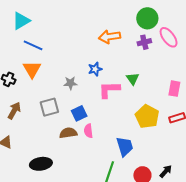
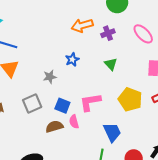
pink ellipse: (169, 37) -> (143, 34), moved
purple cross: (144, 42) -> (108, 33), moved
pink L-shape: (109, 90) -> (90, 102), moved
blue square: (79, 113) -> (62, 106), turned -35

